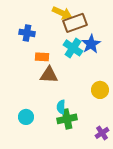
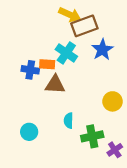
blue cross: (27, 33) -> (30, 70), moved
cyan cross: (73, 48) -> (66, 53), moved
green cross: (67, 119) -> (92, 136), moved

